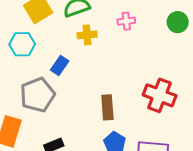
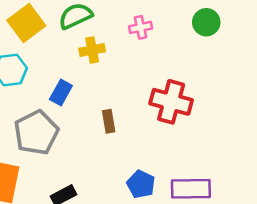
red cross: (160, 95) -> (171, 102), moved
brown rectangle: (107, 107) -> (109, 121), moved, size x0.7

